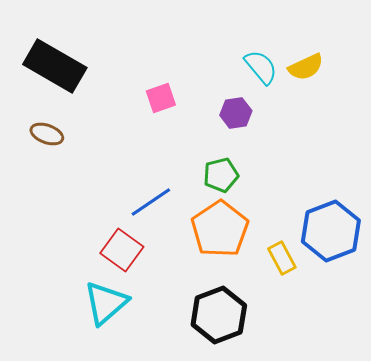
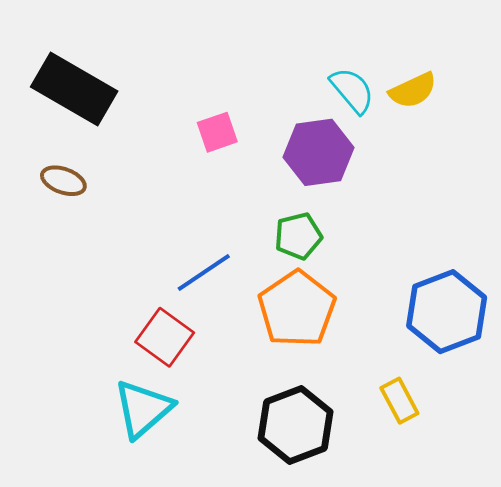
purple hexagon: (236, 113) -> (318, 152), size x1.6
yellow rectangle: (282, 258) -> (399, 401), moved

